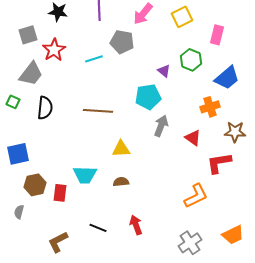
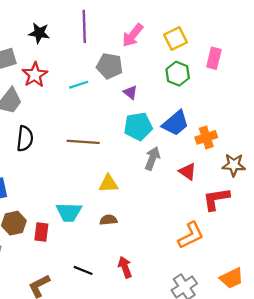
green hexagon: (191, 60) -> (178, 74), moved
purple triangle: (164, 71) -> (130, 92), moved
blue trapezoid: (227, 78) -> (175, 123), moved

